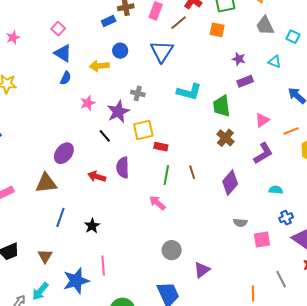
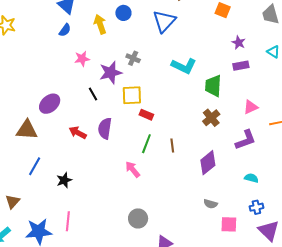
yellow arrow: (99, 66) -> (100, 24), turned 66

